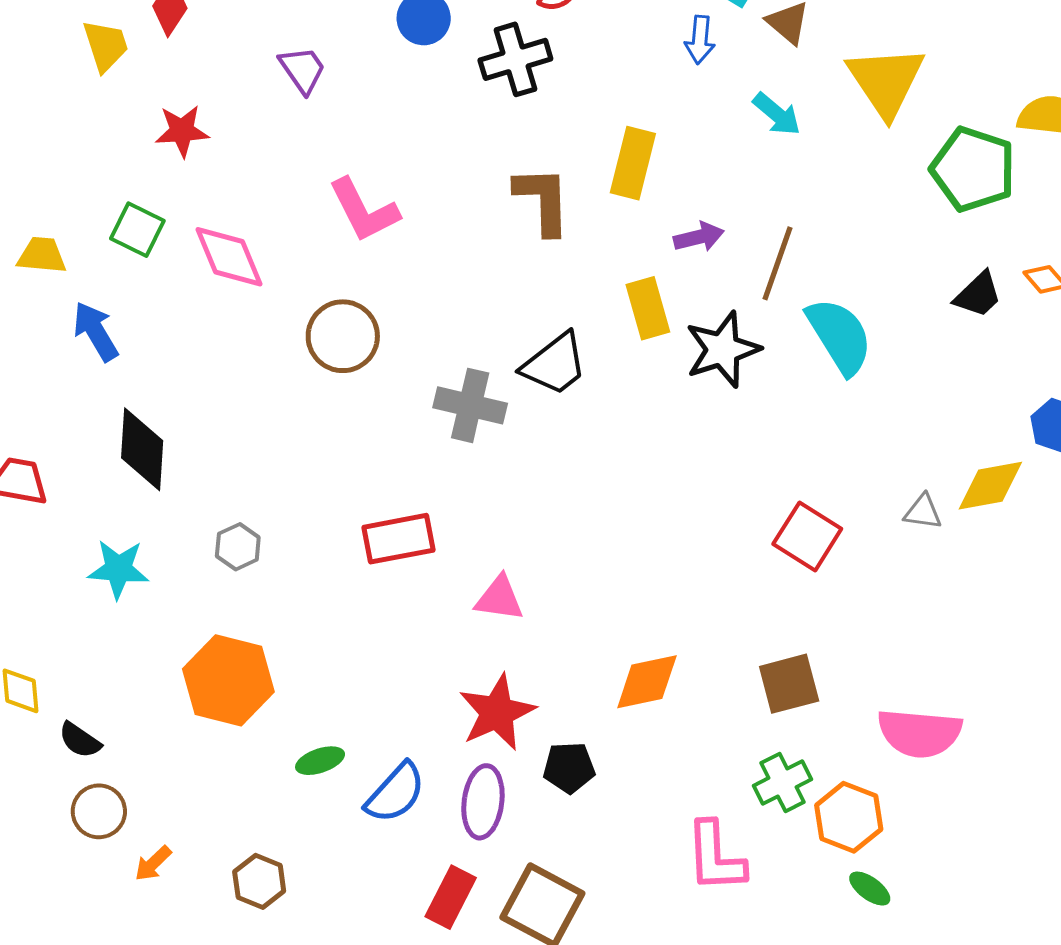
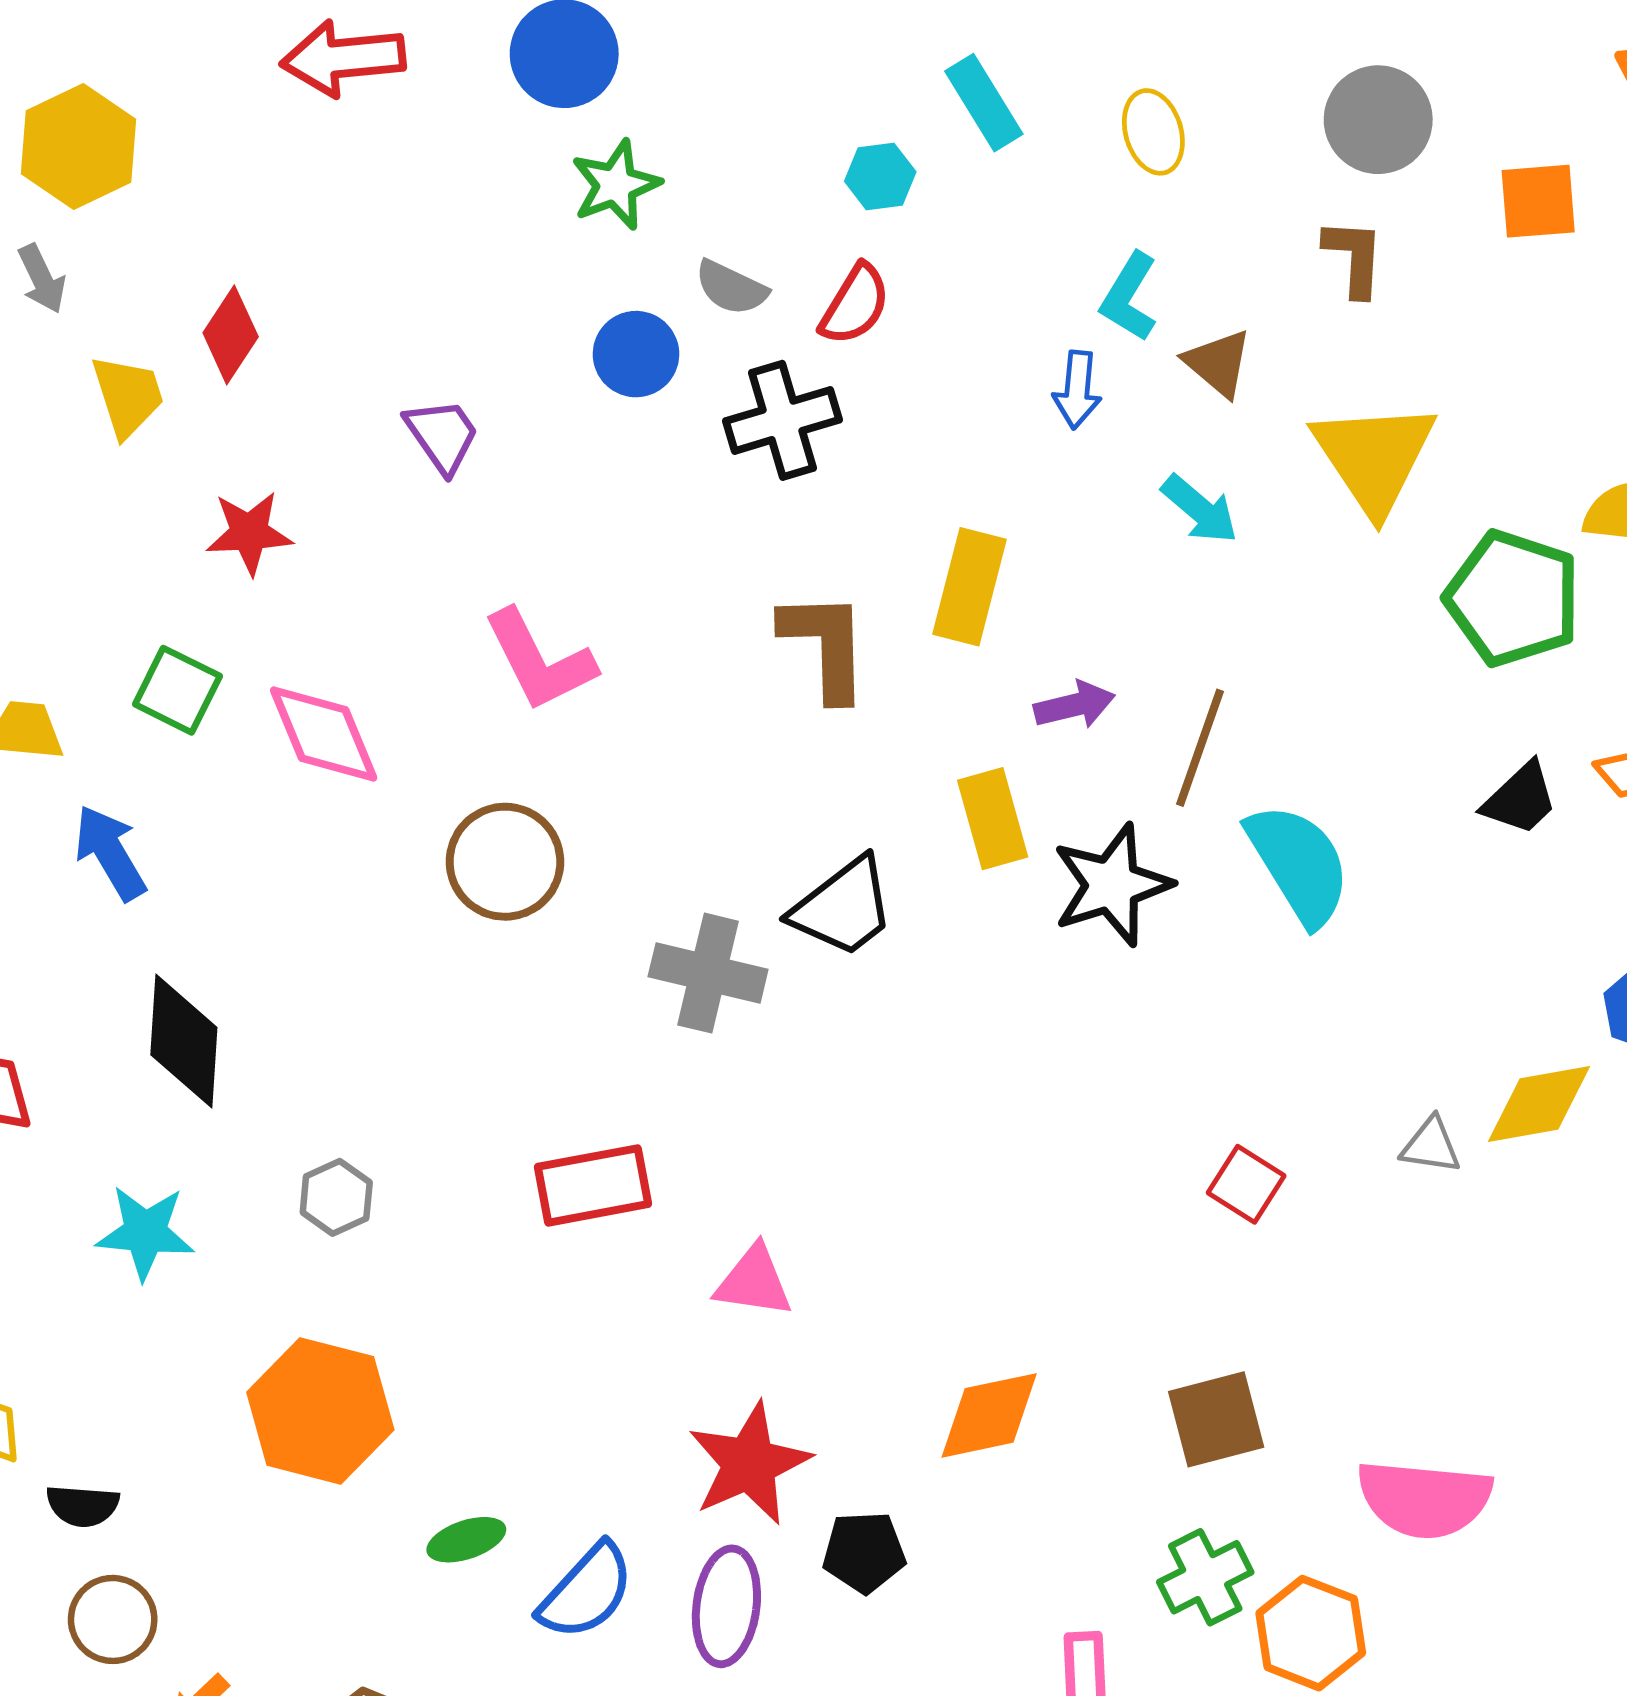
red square: (807, 536) -> (1246, 1184), size x0.7
black semicircle: (80, 740) -> (83, 1506), turned -30

